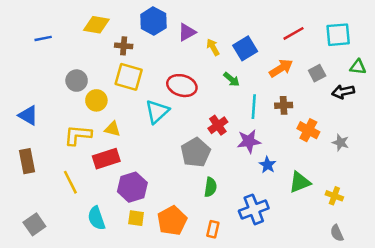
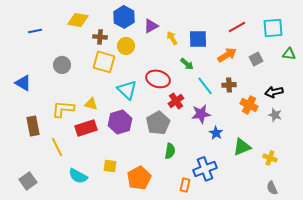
blue square: (245, 48) -> (198, 39), turned 30
red ellipse: (182, 86) -> (158, 79), moved
black arrow: (343, 92) -> (274, 92), moved
yellow circle: (96, 100) -> (126, 46), moved
cyan line: (254, 107) -> (205, 86), turned -42
cyan triangle: (157, 112) -> (127, 90), turned -35
blue triangle: (28, 115) -> (23, 83), moved
brown rectangle: (27, 161) -> (33, 126), moved
purple hexagon: (132, 187) -> (120, 122), moved
cyan semicircle: (96, 218) -> (78, 176), turned -42
yellow square: (136, 218) -> (110, 166), moved
orange rectangle: (213, 229) -> (185, 185), moved

